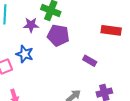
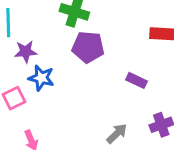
purple star: (31, 25) -> (26, 52), moved

